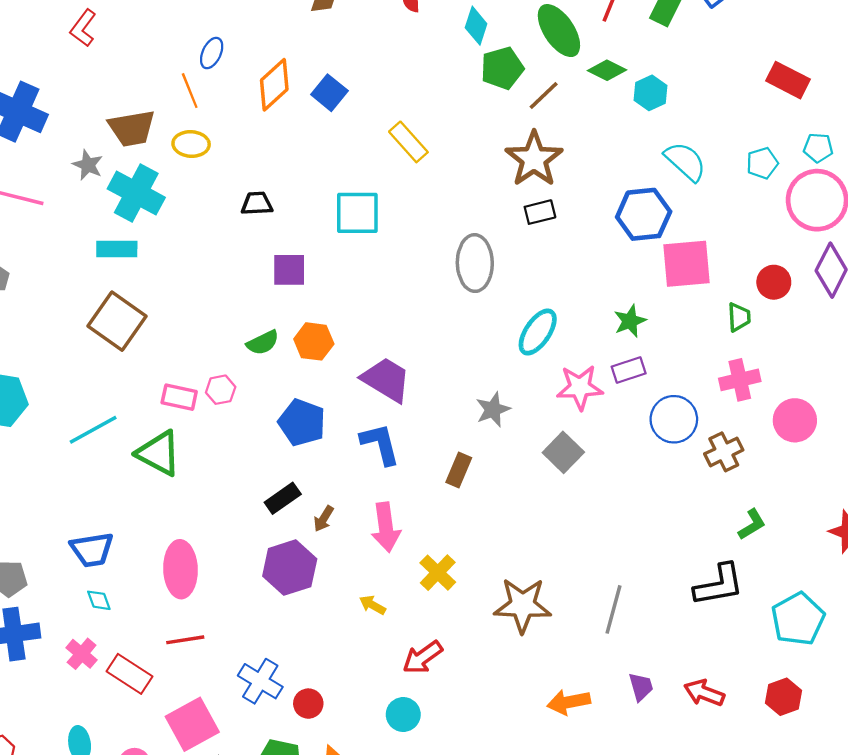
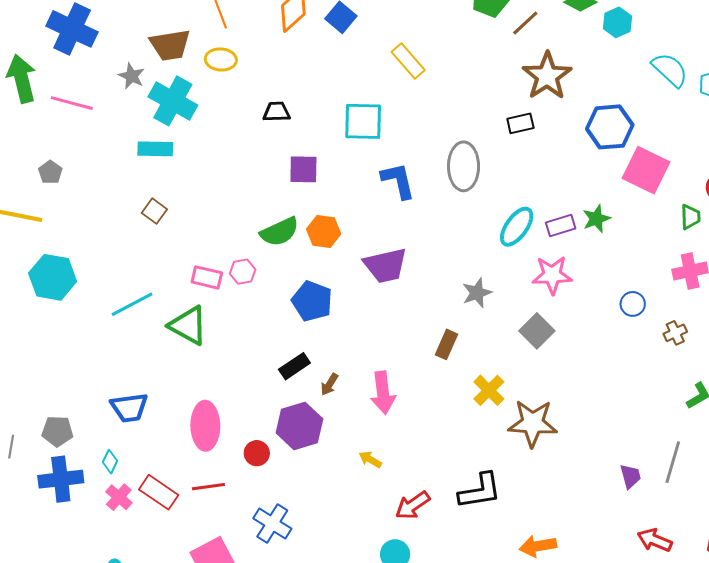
brown star: (534, 159) -> (547, 76), moved
cyan semicircle: (685, 161) -> (670, 70), moved
pink square: (687, 264) -> (646, 170), turned 30
brown square: (117, 321) -> (154, 211), size x0.5
green semicircle: (263, 343) -> (280, 232), size x1.4
purple rectangle: (629, 370) -> (561, 225), moved
purple trapezoid: (386, 380) -> (385, 265), turned 135
blue circle: (674, 419) -> (633, 304), size x0.6
blue L-shape: (380, 444) -> (398, 181), moved
brown cross: (724, 452) -> (675, 333), size x0.7
yellow cross: (438, 573) -> (489, 390), moved
black L-shape: (719, 585) -> (480, 491), moved
cyan diamond: (99, 600) -> (110, 462), moved, turned 45
brown star: (523, 605) -> (533, 423), moved
gray line: (614, 609) -> (673, 462), moved
red rectangle: (129, 674) -> (159, 492), moved
purple trapezoid: (641, 687) -> (630, 476), moved
red circle: (308, 704) -> (257, 453), moved

